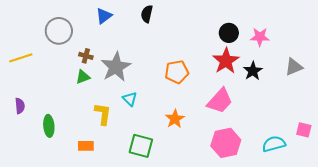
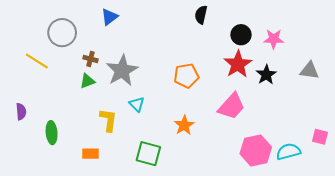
black semicircle: (147, 14) -> (201, 15), moved
yellow line: (21, 58) -> (37, 61), moved, turned 50
gray triangle: (294, 67) -> (309, 71), turned 30
pink hexagon: (226, 143) -> (256, 150), moved

